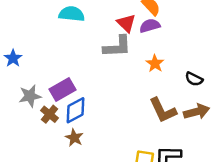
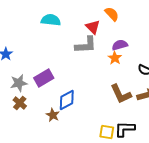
purple semicircle: (150, 26) -> (120, 45), moved
blue diamond: (76, 110) -> (67, 100), moved
brown cross: (49, 114) -> (20, 103), moved

